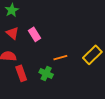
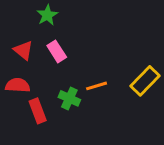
green star: (12, 10) -> (47, 15), moved
green cross: (46, 73) -> (69, 98), moved

